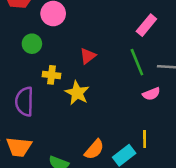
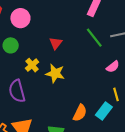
yellow cross: (52, 75) -> (32, 65), turned -32
pink semicircle: (151, 94) -> (113, 67), moved

